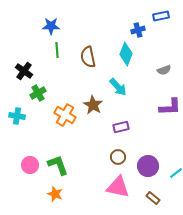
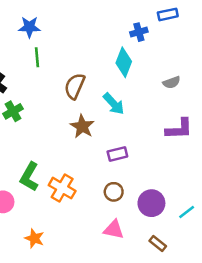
brown semicircle: (88, 57) -> (75, 86), moved, turned 35
orange cross: (65, 115) -> (62, 188), moved
green L-shape: (58, 165) -> (29, 177), moved, turned -130
pink triangle: (118, 187) -> (114, 230), size x0.7

